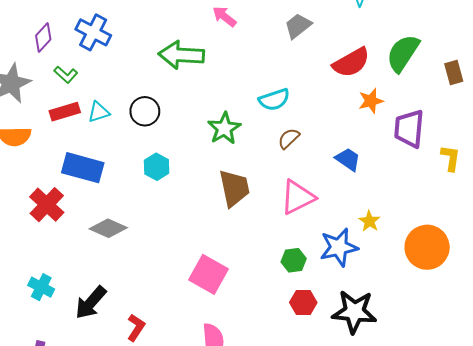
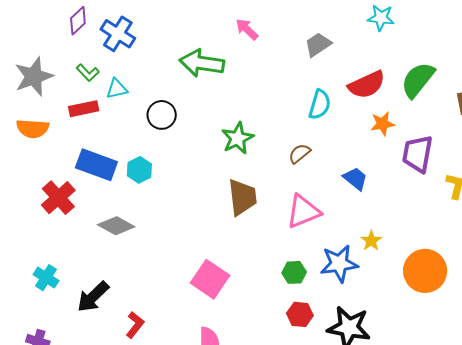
purple diamond: (43, 38) -> (78, 21), moved
cyan semicircle: (274, 100) -> (320, 105), moved, turned -60
cyan triangle: (99, 112) -> (117, 89), moved
cyan hexagon: (157, 167) -> (139, 170), moved

